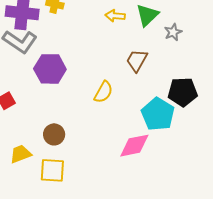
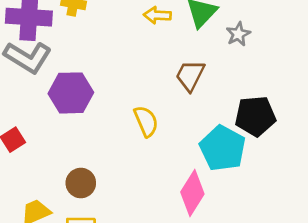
yellow semicircle: (103, 92) -> (146, 121), turned -50
pink diamond: (134, 146) -> (192, 193), turned -44

